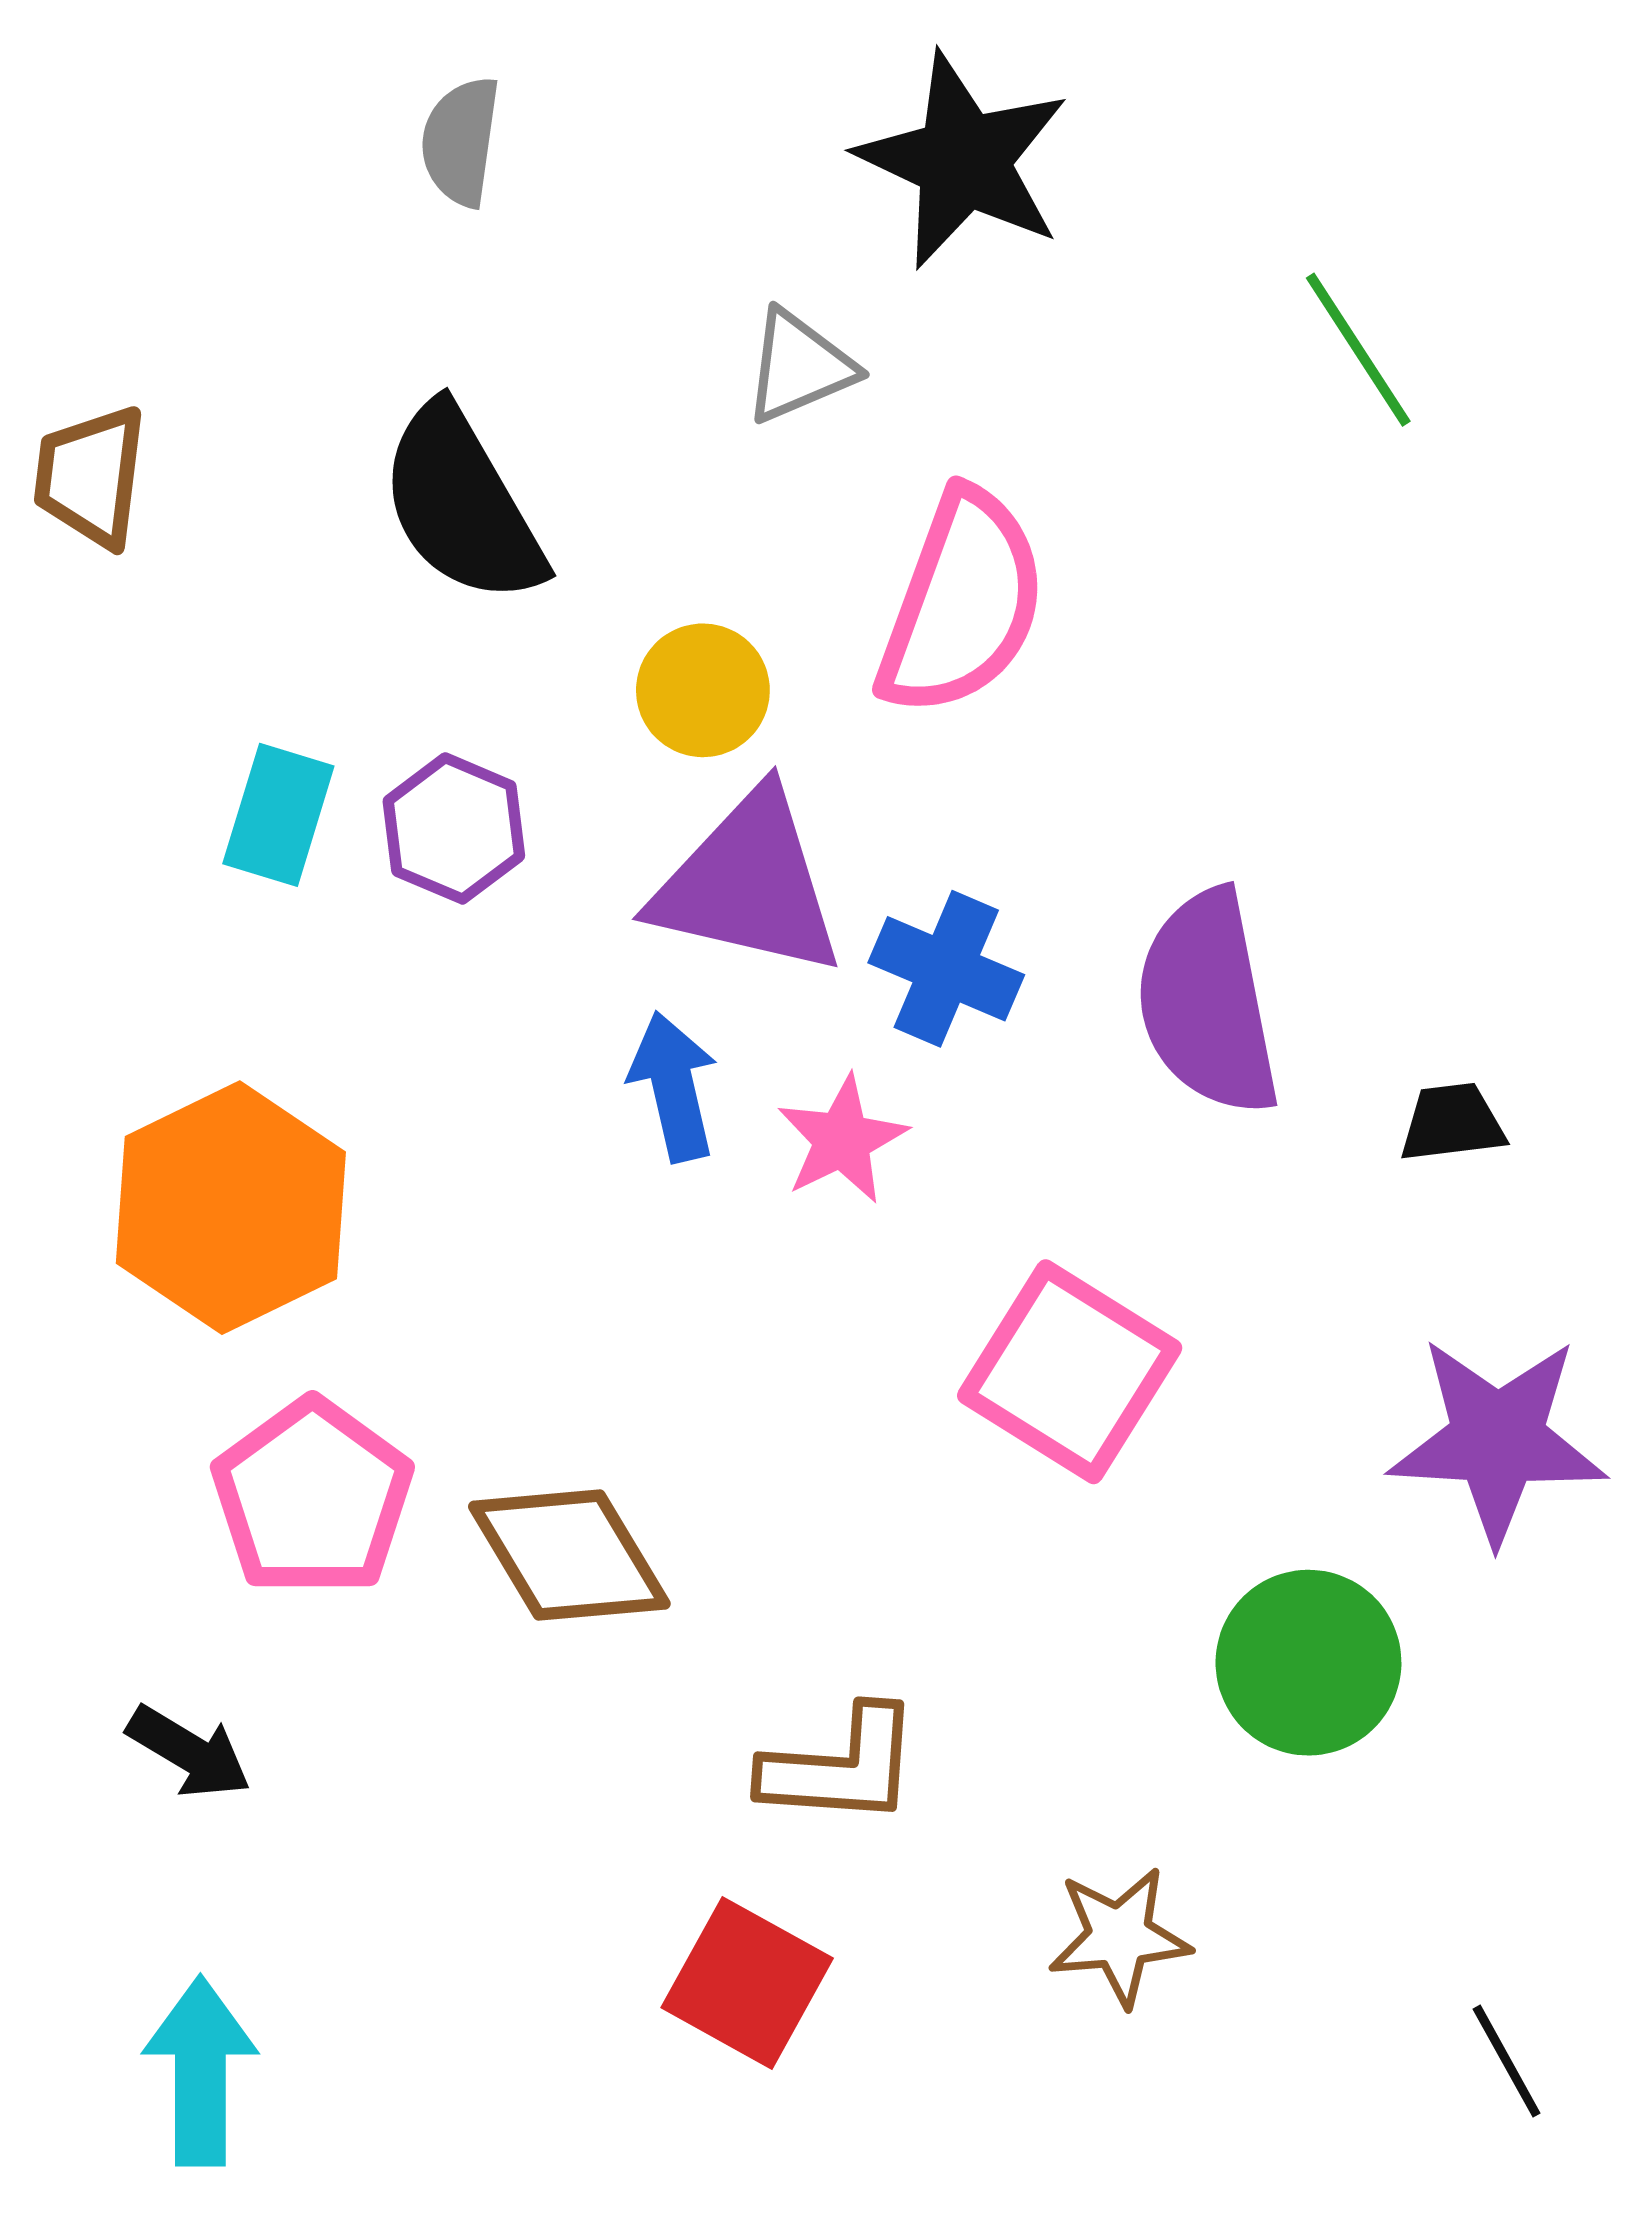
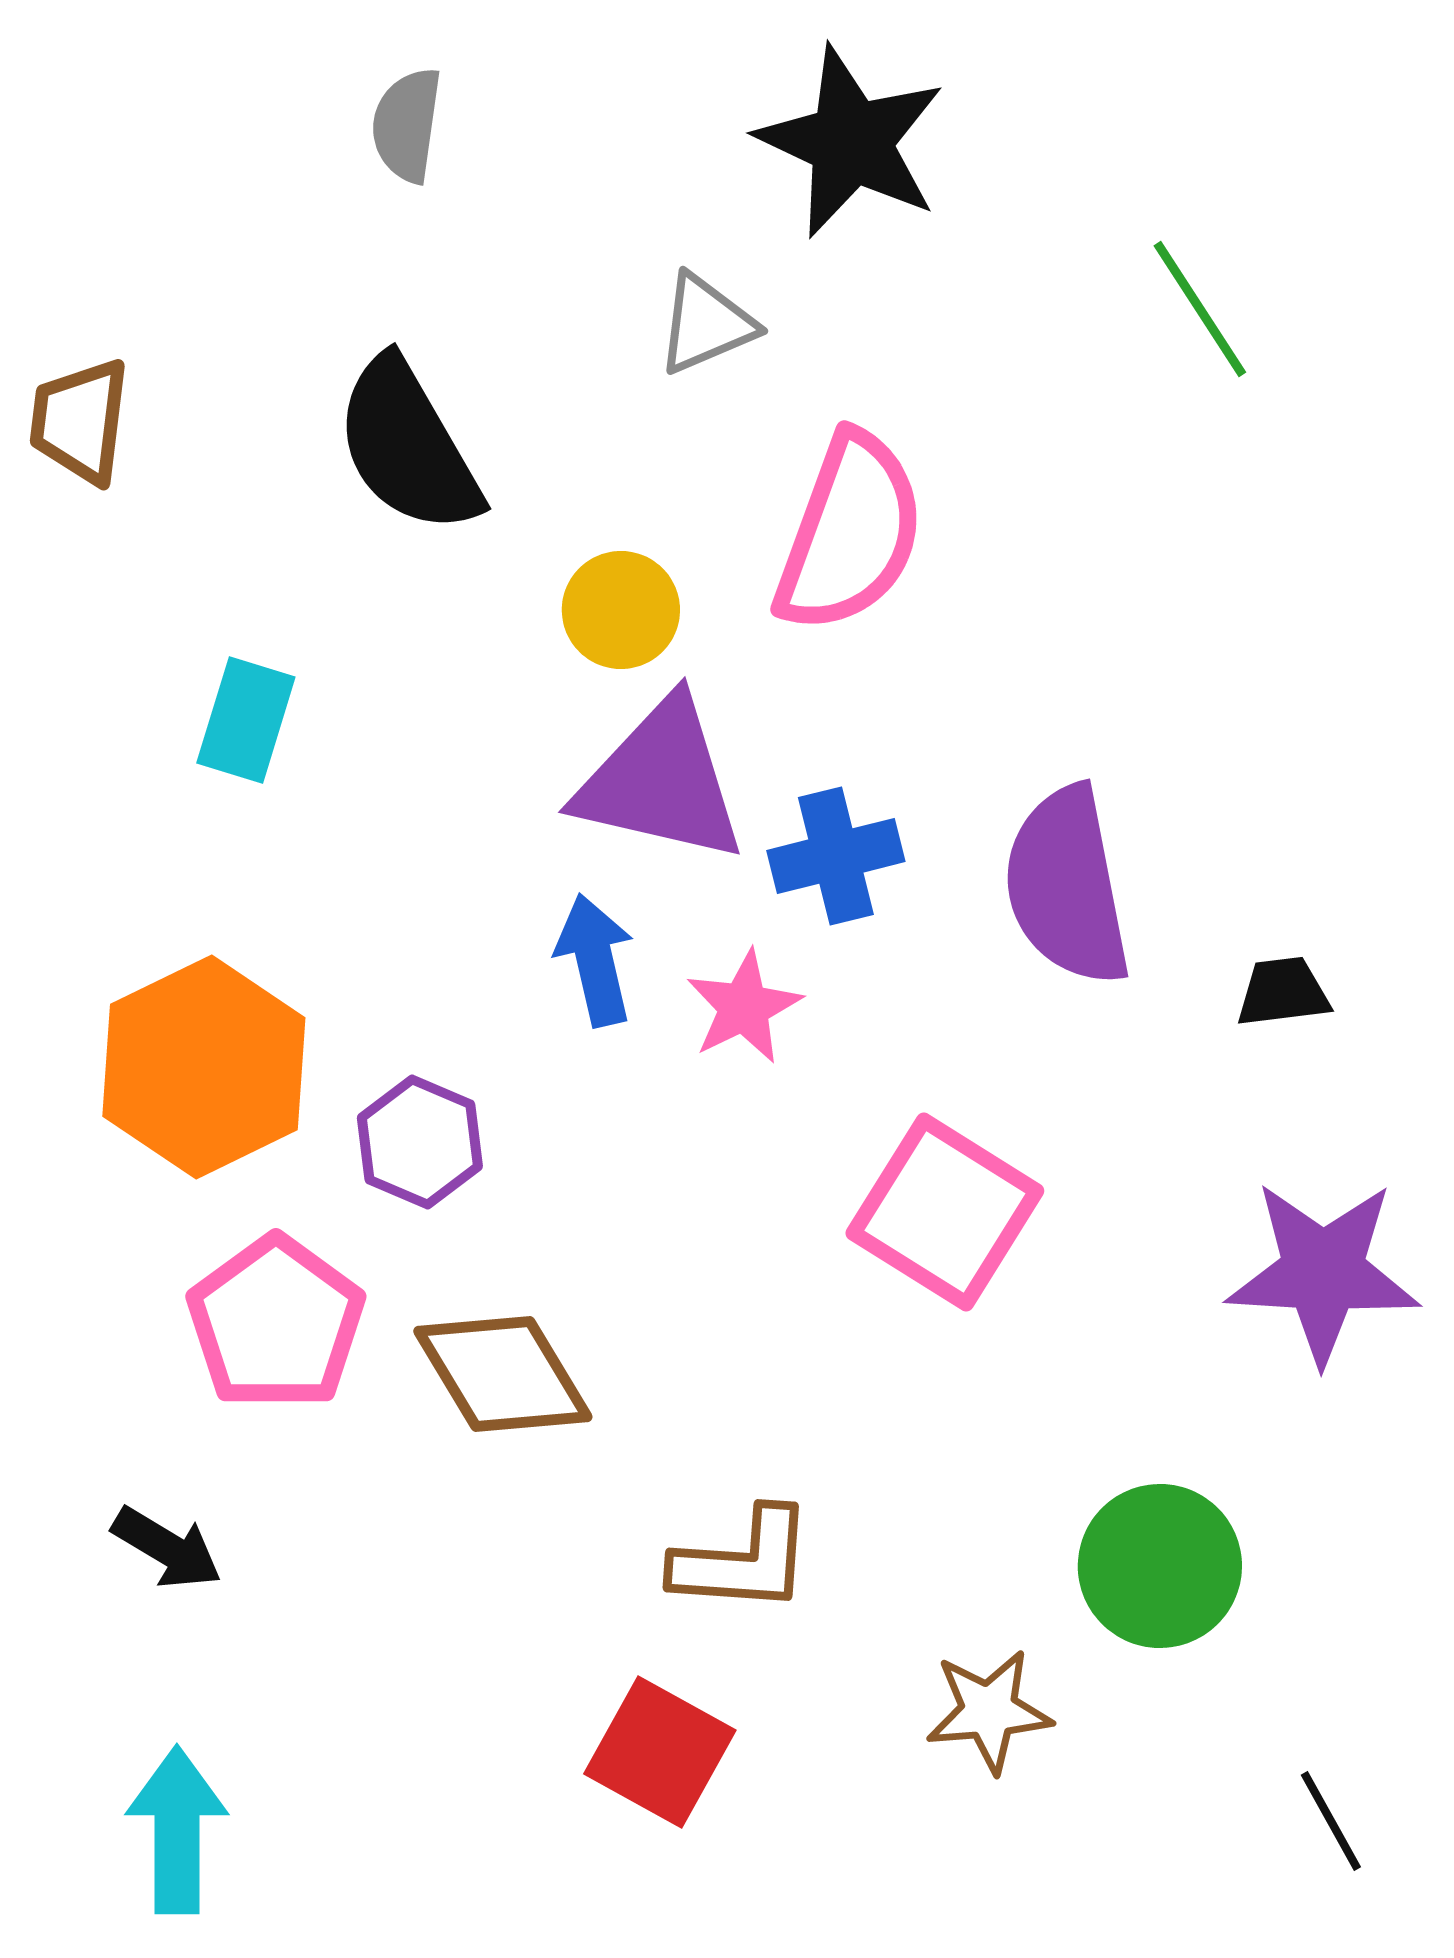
purple hexagon: (454, 828) -> (420, 1142), moved
blue cross: (946, 969) -> (836, 856), turned -37
green circle: (1308, 1663) -> (1160, 1566), moved

